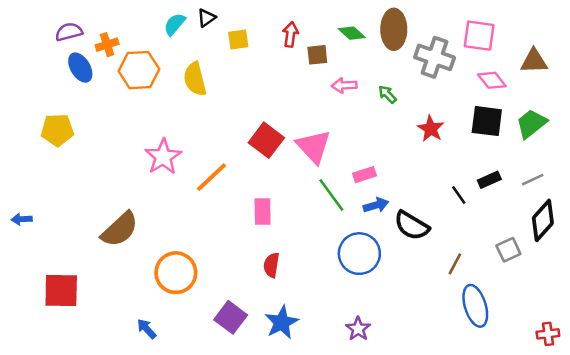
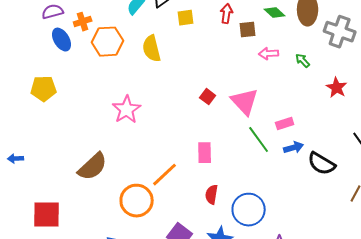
red square: (266, 140) -> (208, 97), size x0.6
orange line: (212, 177) -> (165, 175), moved
blue circle: (359, 254) -> (249, 210), moved

